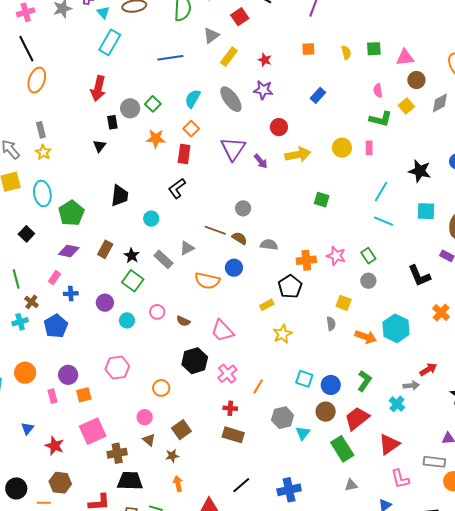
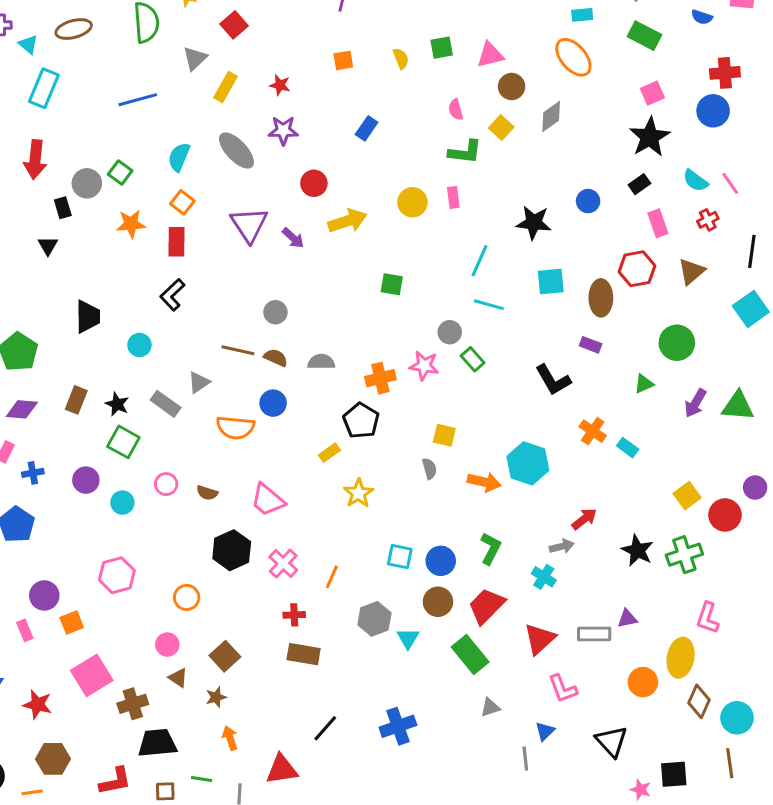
gray circle: (368, 281) -> (450, 332), moved
gray rectangle: (434, 462) -> (594, 634), moved

